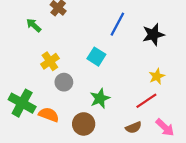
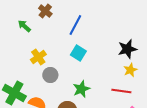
blue line: (117, 24) -> (75, 25), moved
black star: (153, 35) -> (127, 49), moved
red line: (146, 101) -> (121, 91), turned 42

